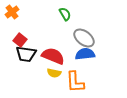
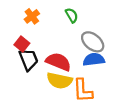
orange cross: (12, 12) -> (32, 16), moved
black trapezoid: (26, 54) -> (29, 60), turned -120
yellow semicircle: (54, 73) -> (59, 81), size x1.6

